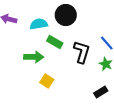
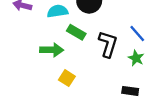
black rectangle: (101, 92) -> (130, 91), turned 40

